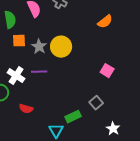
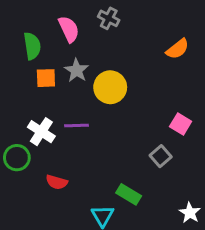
gray star: (39, 47) -> (77, 70), moved
gray square: (96, 103) -> (161, 156), moved
green rectangle: (73, 117) -> (129, 194), turned 56

